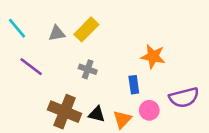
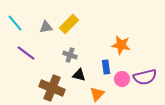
pink circle: (149, 110) -> (122, 79), moved
black triangle: (97, 114) -> (79, 75), moved

